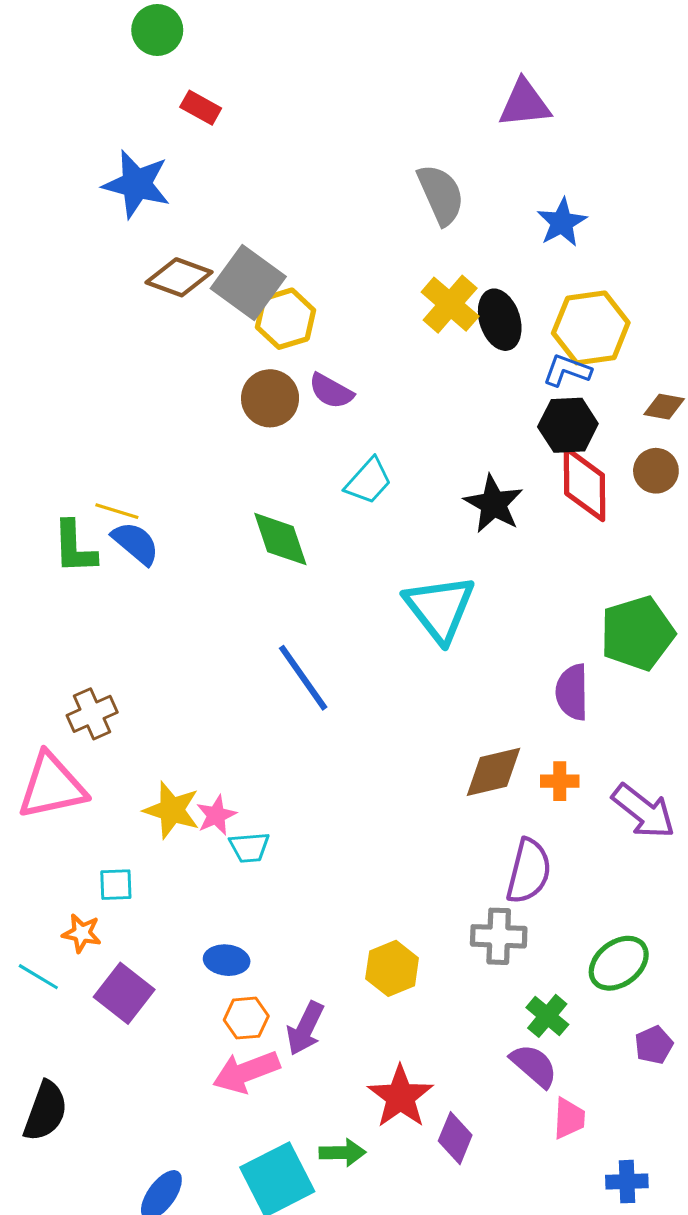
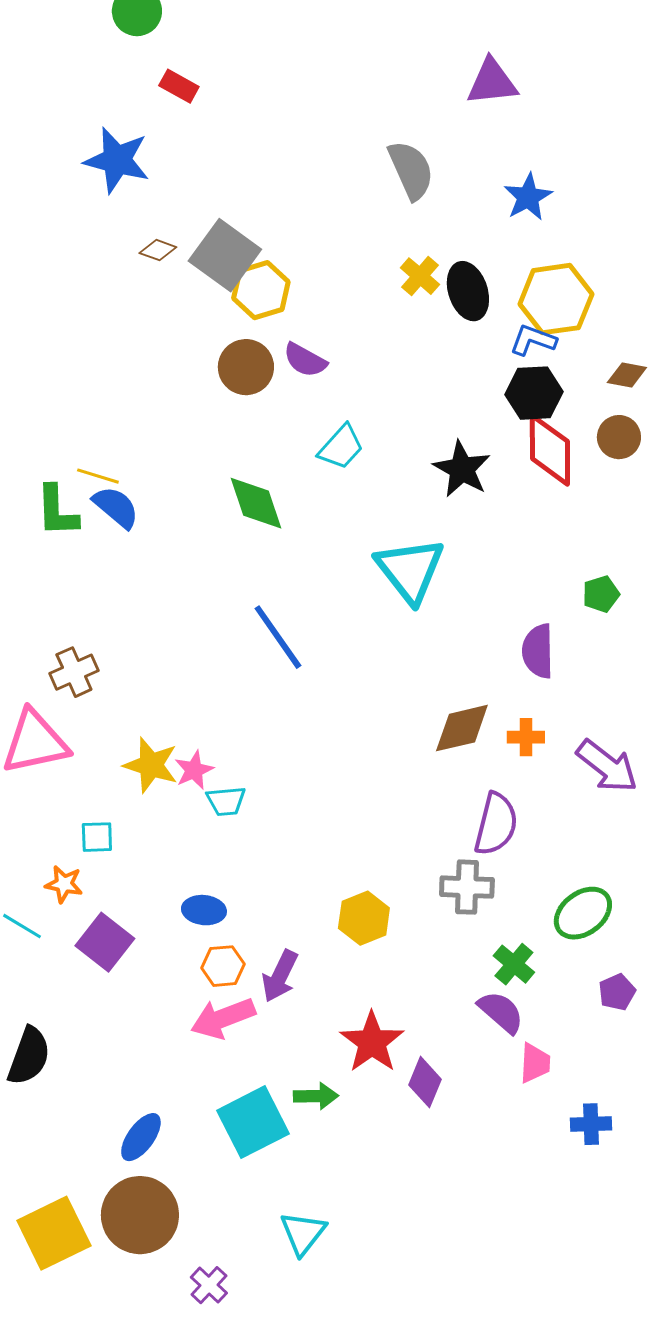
brown diamond: (179, 277) -> (158, 250), size x0.6
yellow cross: (450, 304) -> (420, 276), size x0.7
green pentagon: (637, 633) -> (601, 594), size x0.5

